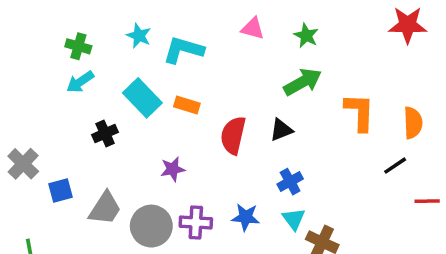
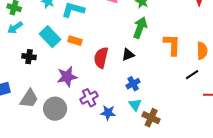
green arrow: (303, 82) -> (140, 28), turned -40
black cross: (105, 133) -> (29, 57), turned 32
purple star: (173, 169) -> (67, 77), size x1.5
blue star: (246, 217) -> (108, 113), moved
purple cross: (196, 222) -> (89, 98), moved, turned -30

